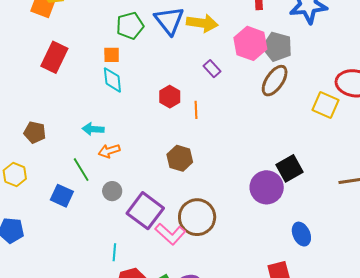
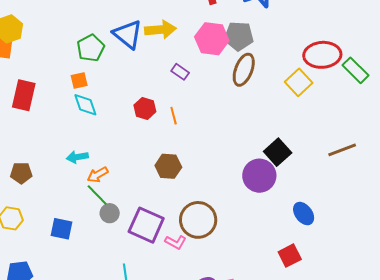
yellow square: (326, 105) -> (299, 82), turned 36
green line: (81, 170) -> (97, 195), moved
pink L-shape: (170, 234) -> (176, 242), size x0.7

